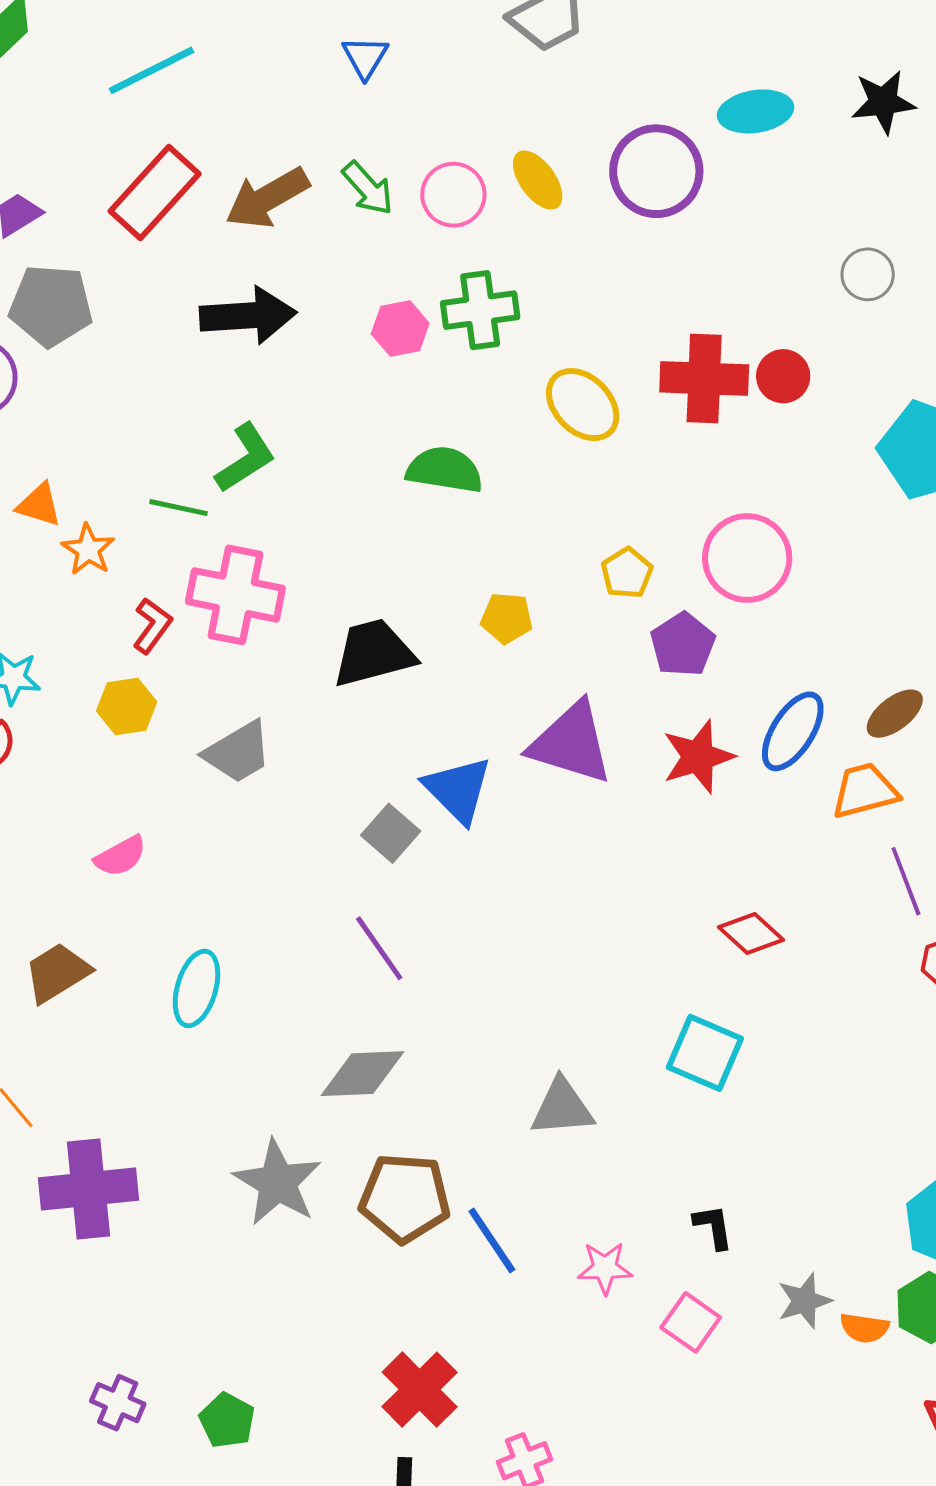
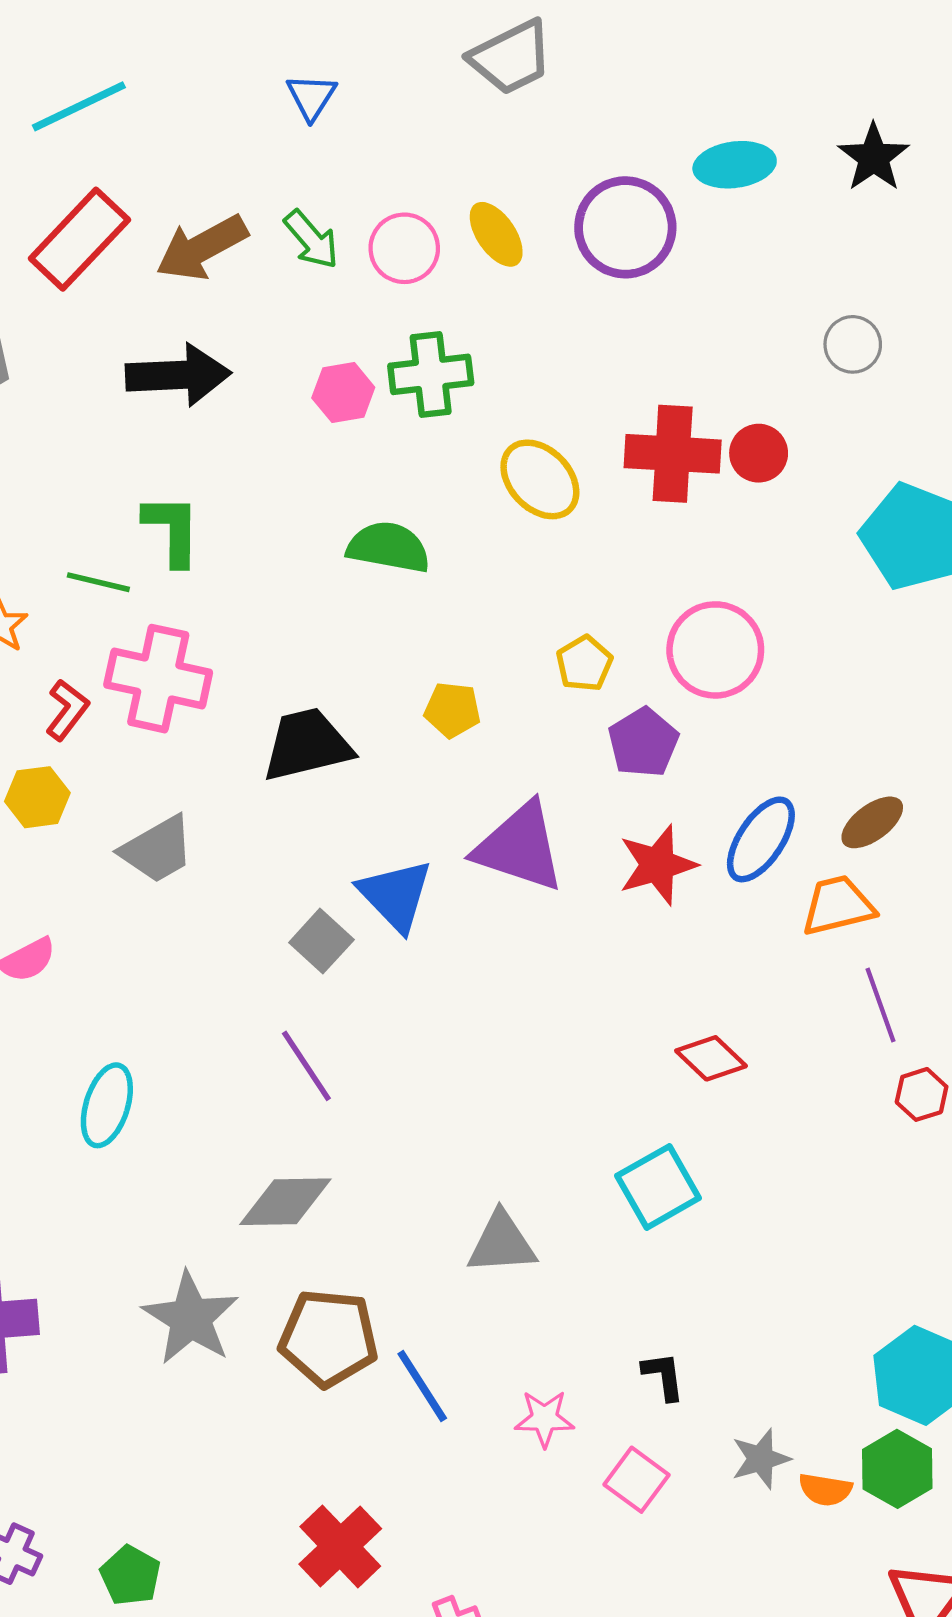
black star: (883, 102) -> (874, 157), turned -30
green L-shape: (245, 458) -> (172, 530), turned -58
cyan square: (705, 1053) -> (658, 1187), turned 36

